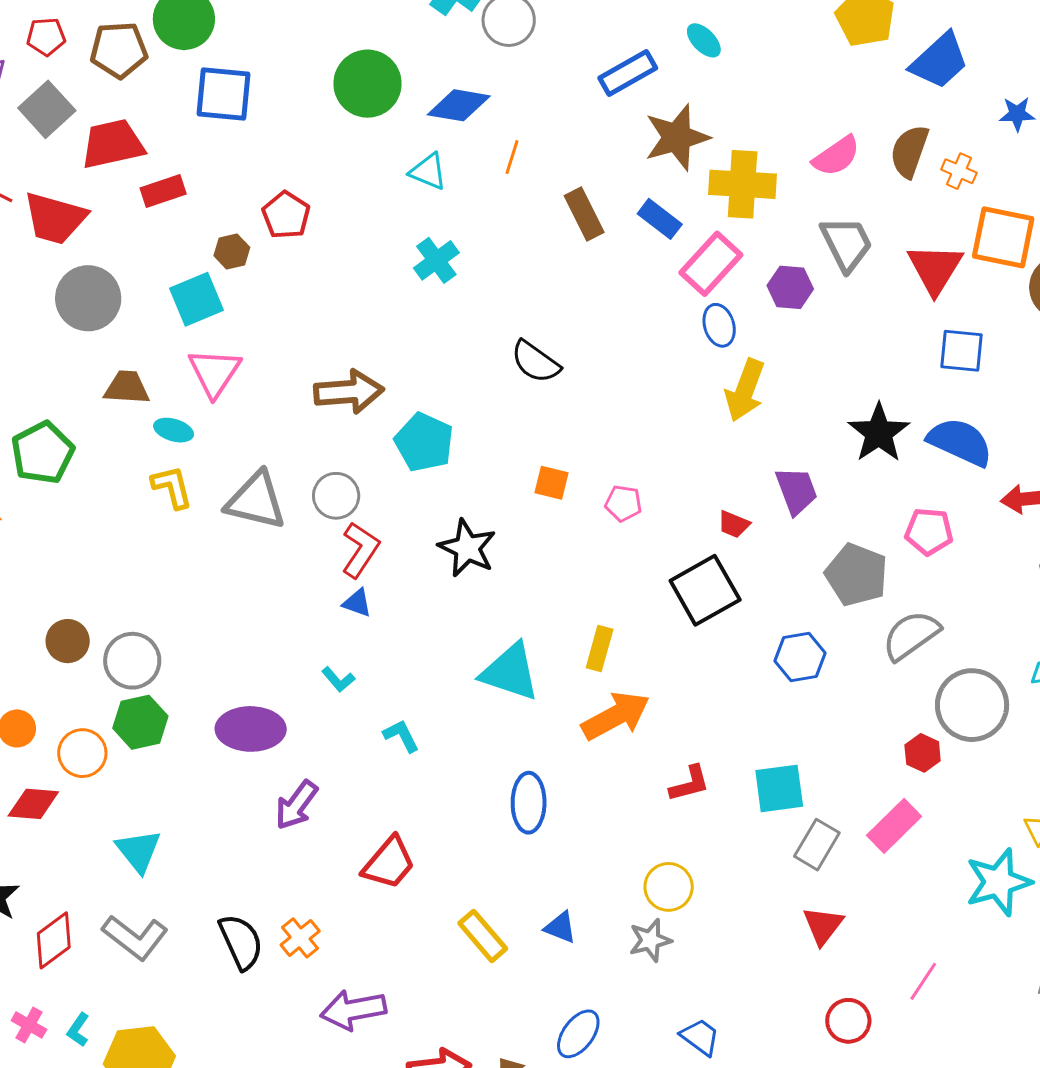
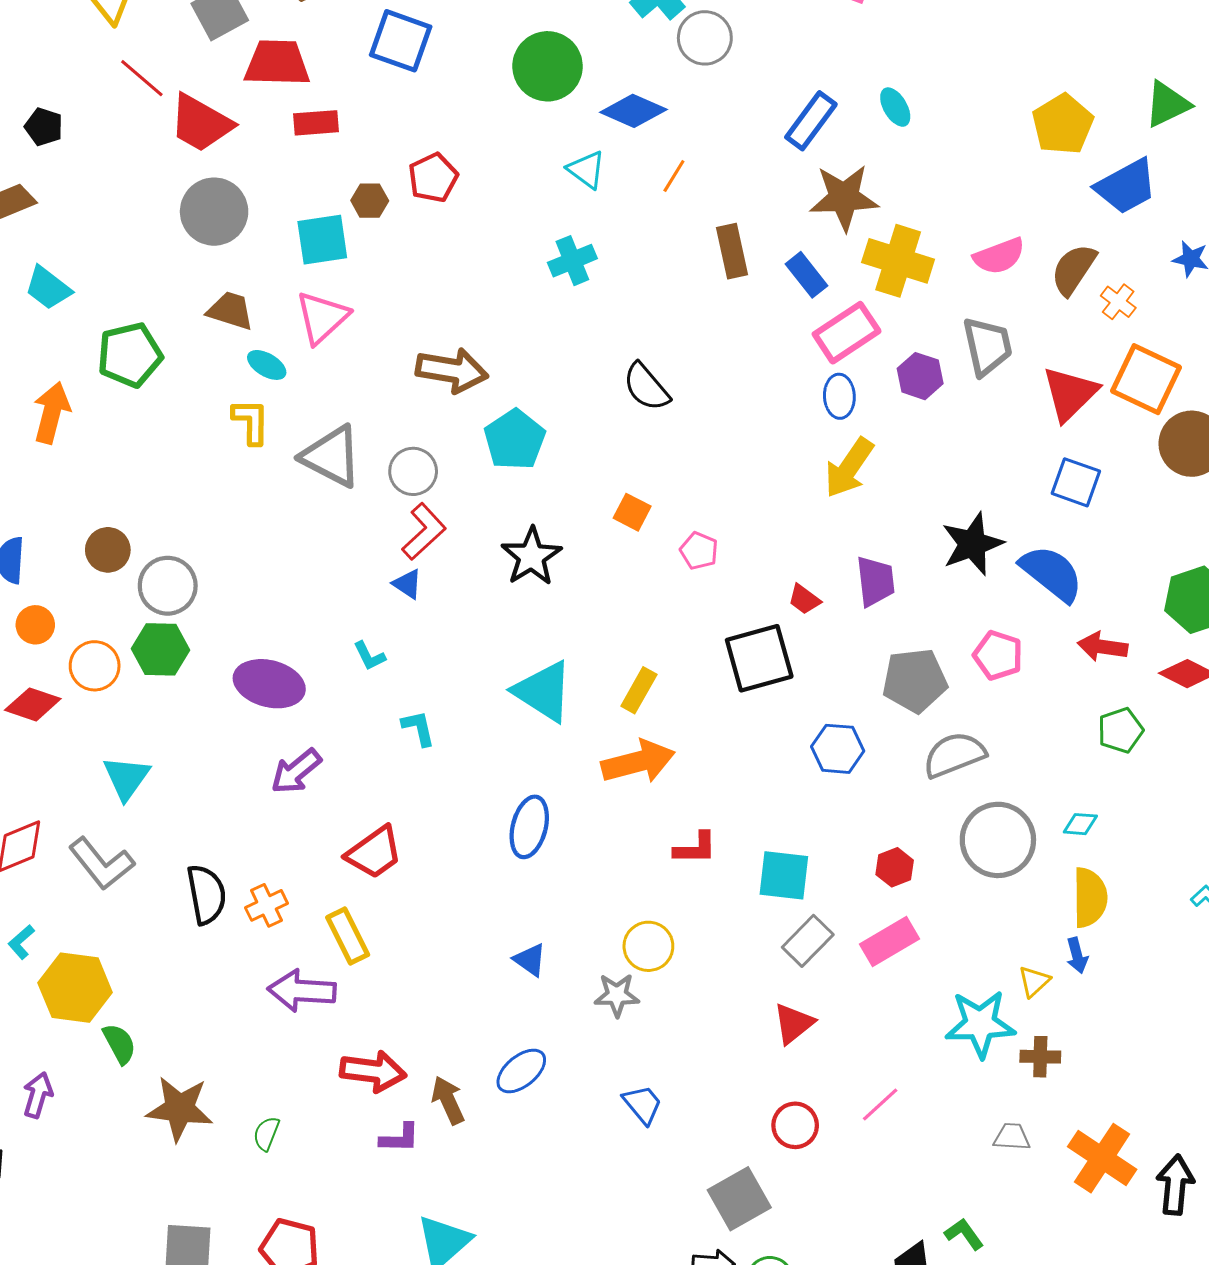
blue rectangle: (628, 73) -> (811, 121), turned -38
gray pentagon: (856, 575) -> (915, 680), turned 30
red hexagon: (923, 753) -> (895, 867), moved
yellow rectangle: (483, 936) -> (348, 936), moved

